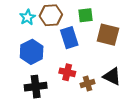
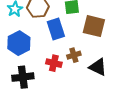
brown cross: (88, 83) -> (74, 55), moved

